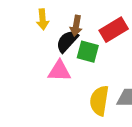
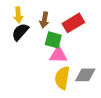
black semicircle: (67, 41) -> (20, 32), moved
pink triangle: (59, 71) -> (58, 55), moved

